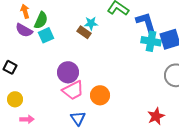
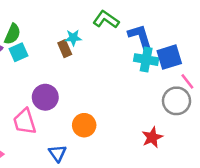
brown rectangle: (84, 32) -> (65, 49), turned 32
pink trapezoid: (73, 90) -> (25, 122), moved, turned 100
red star: (156, 116) -> (152, 137), moved

